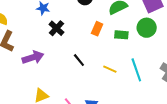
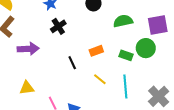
orange rectangle: (97, 29) -> (96, 51), moved, turned 32
green rectangle: (121, 35) -> (126, 55), moved

